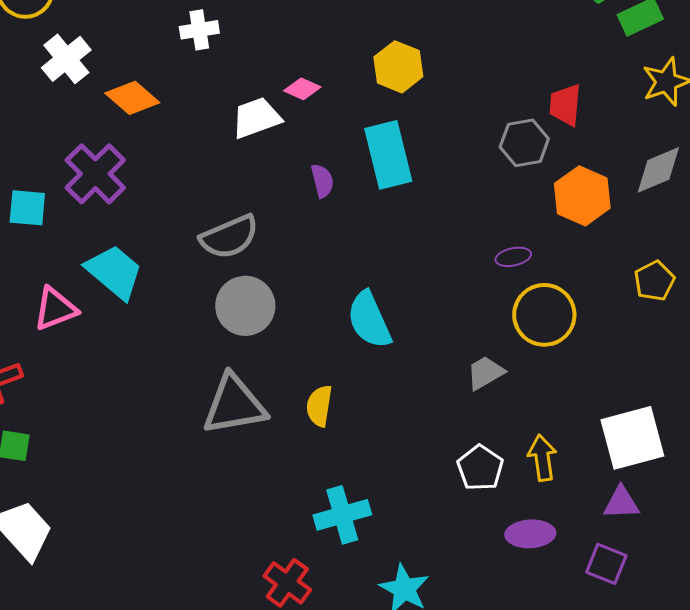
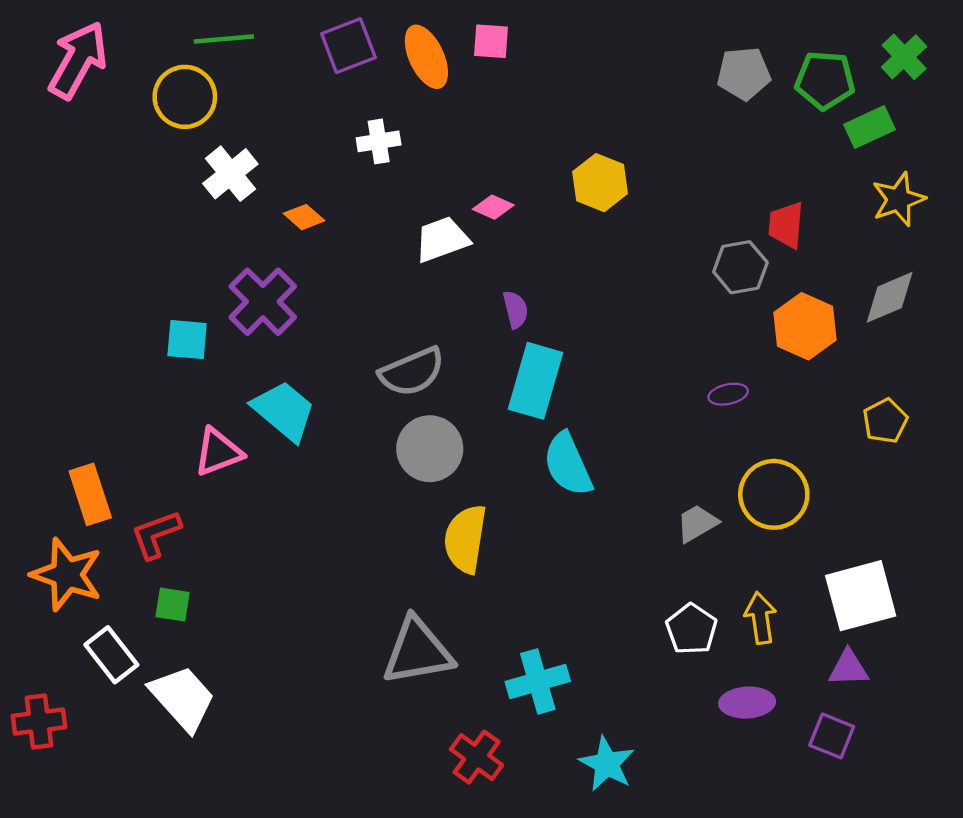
orange diamond: (132, 98) -> (304, 217), size x0.7
cyan rectangle: (388, 155) -> (536, 381), moved, turned 30
yellow circle: (544, 315) -> (774, 494), moved
gray triangle: (234, 405) -> (418, 651), moved
yellow semicircle: (319, 406) -> (465, 539), moved, size x1.5

